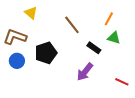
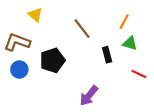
black rectangle: (94, 48) -> (107, 55), turned 40
purple arrow: (85, 72) -> (89, 96), moved
red line: (122, 82) -> (139, 74), moved

